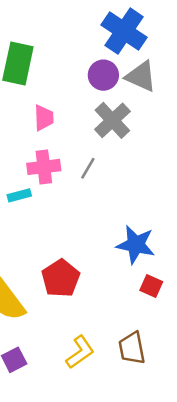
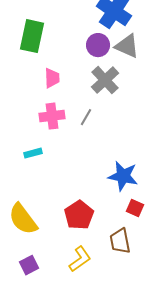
cyan rectangle: (19, 195) -> (33, 153), moved
red pentagon: (61, 278) -> (79, 215), moved
brown trapezoid: (132, 348) -> (120, 241), moved

